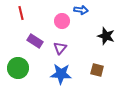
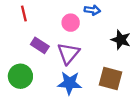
purple triangle: (60, 48) -> (68, 53), size x1.5
brown square: (97, 70) -> (111, 78), size x1.5

